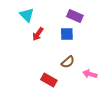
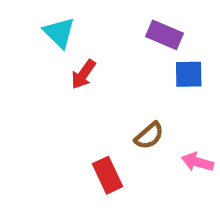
blue square: (67, 34) -> (189, 74), moved
red rectangle: (49, 80) -> (107, 175), turned 35

